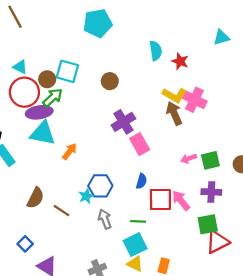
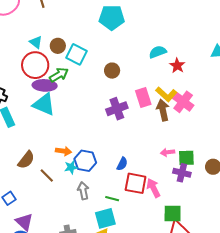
cyan semicircle: (156, 51) -> (158, 52), turned -114
brown circle: (47, 79) -> (58, 46), moved
pink rectangle: (140, 144) -> (143, 98), moved
orange arrow: (70, 151) -> (64, 151), moved, turned 49
purple cross: (211, 192) -> (182, 173), moved

